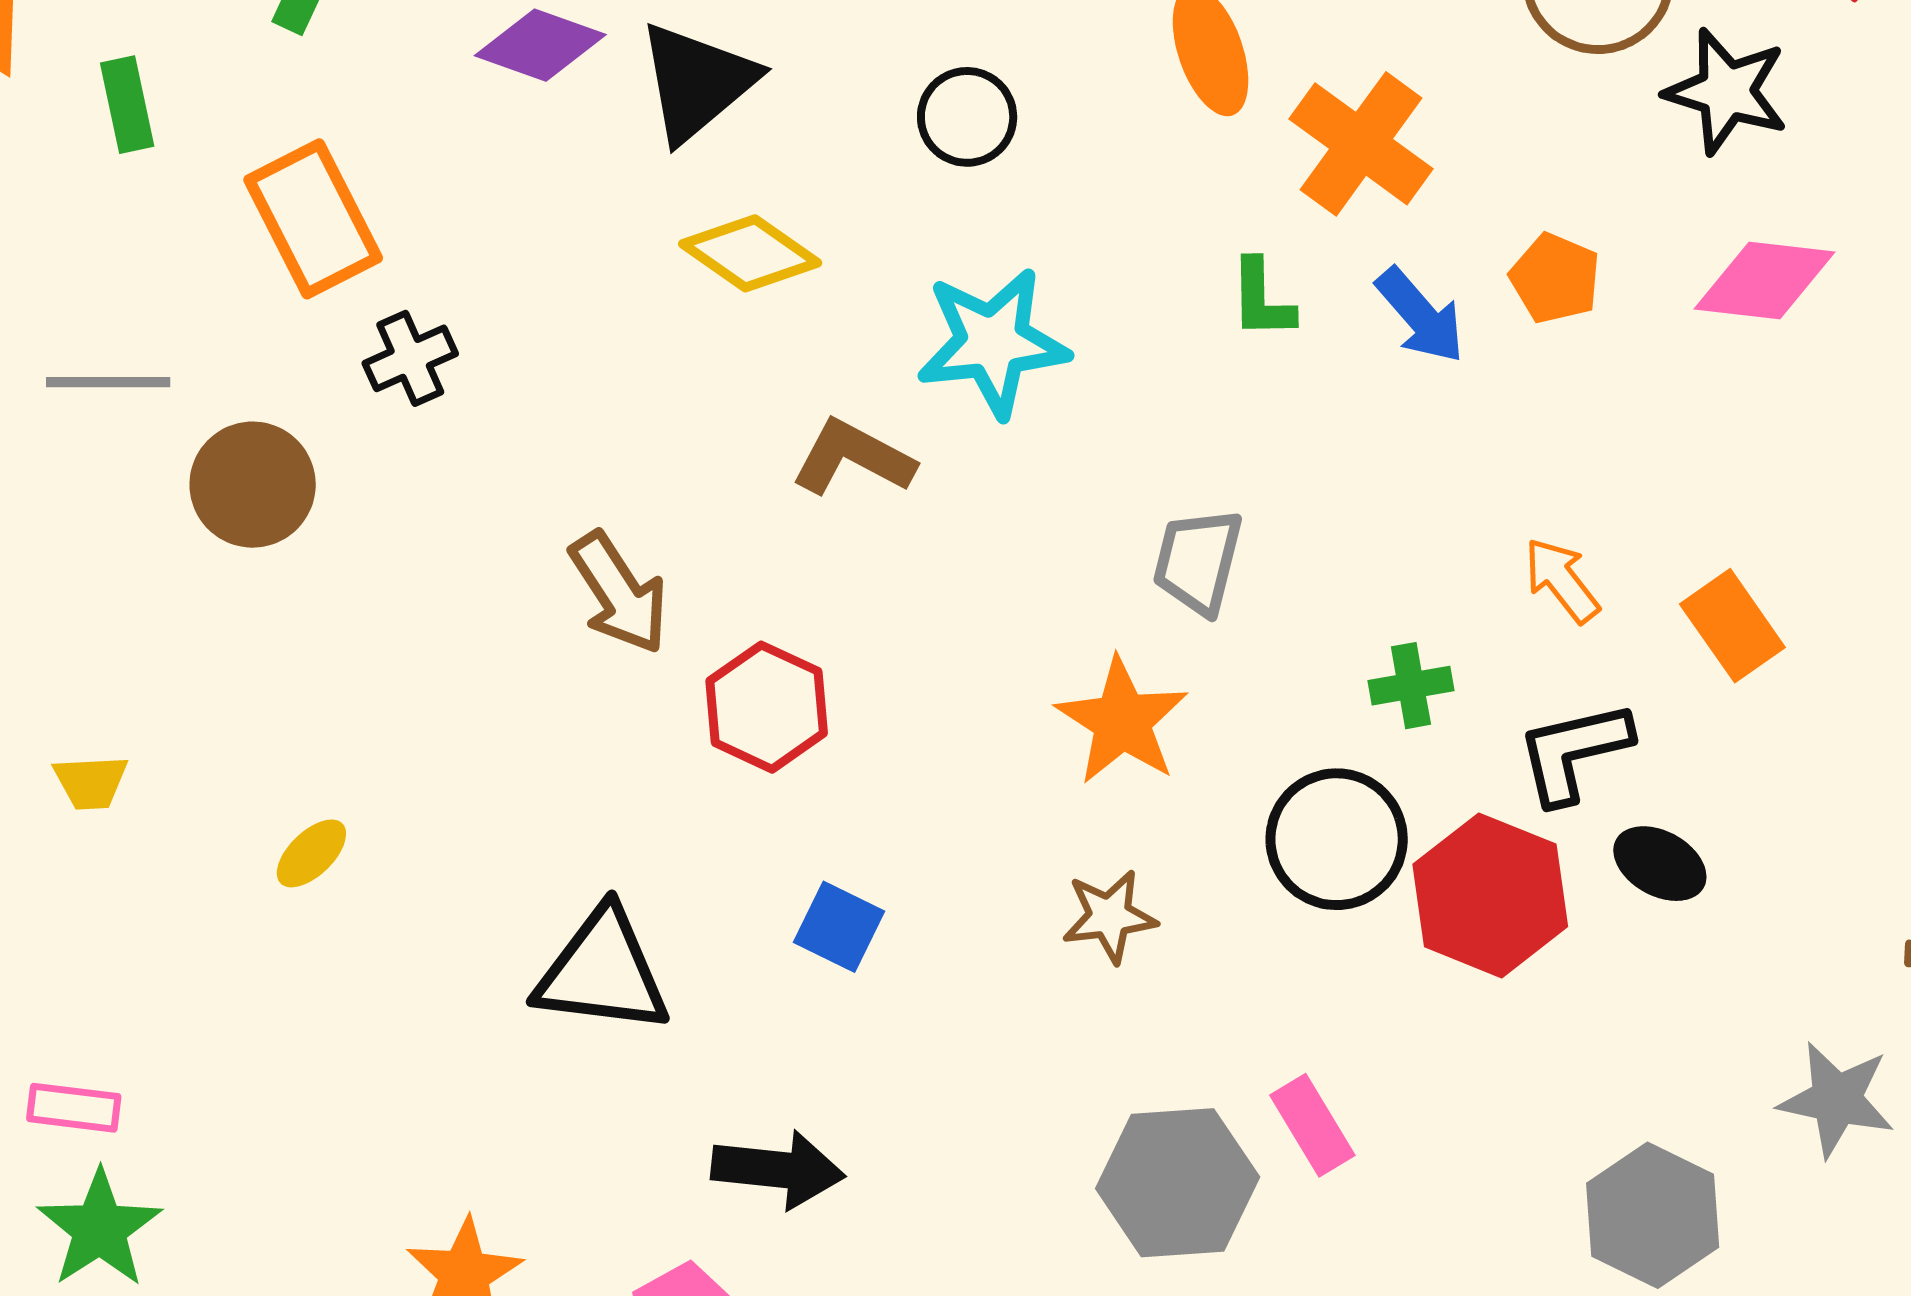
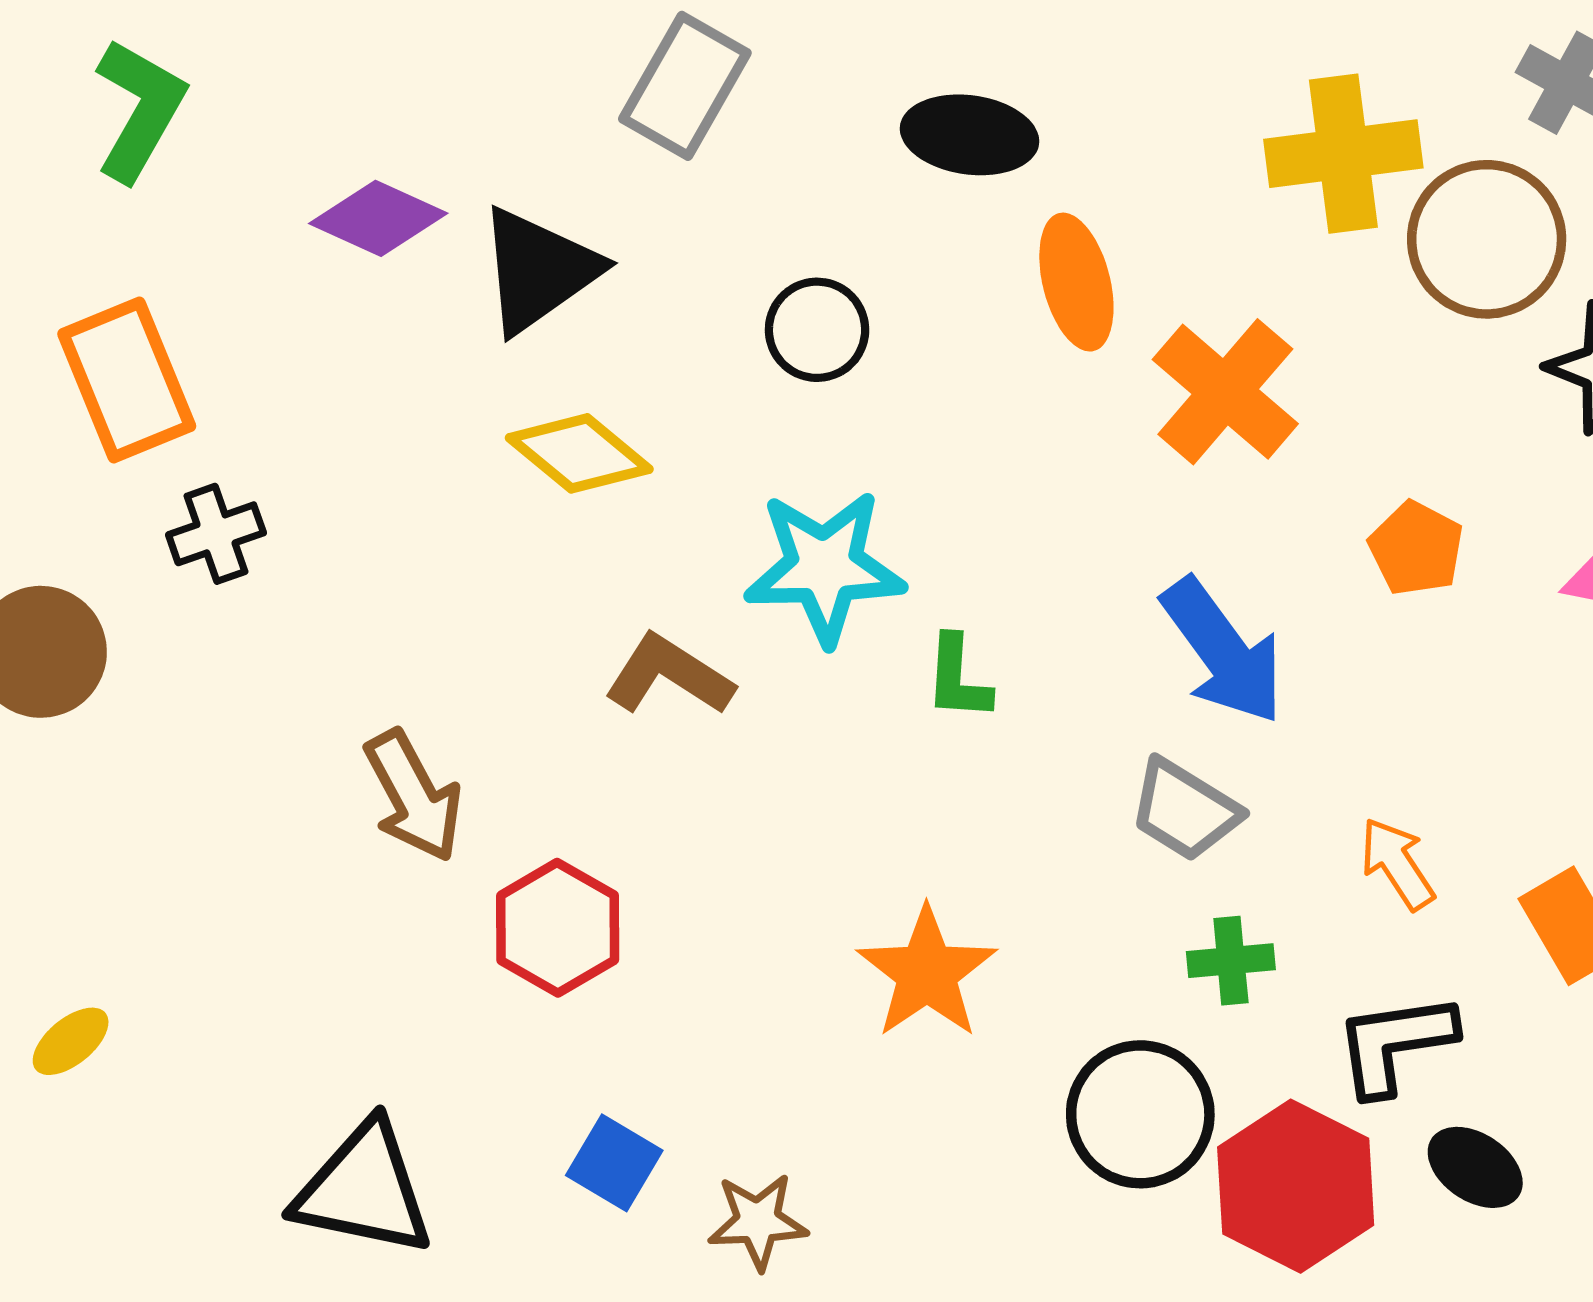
green L-shape: (1262, 299) -> (958, 678), moved
blue arrow: (1420, 316) -> (1223, 651), moved, size x1.4
gray trapezoid: (1198, 561) -> (1185, 810), moved, turned -77
brown star: (1109, 916) -> (758, 1221), moved

